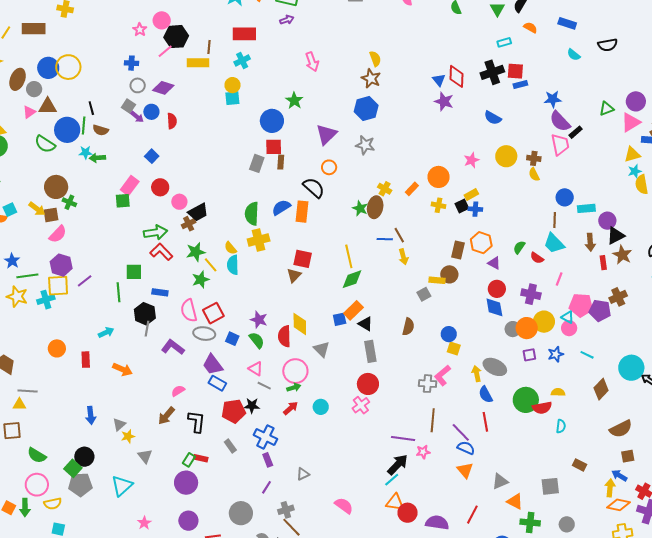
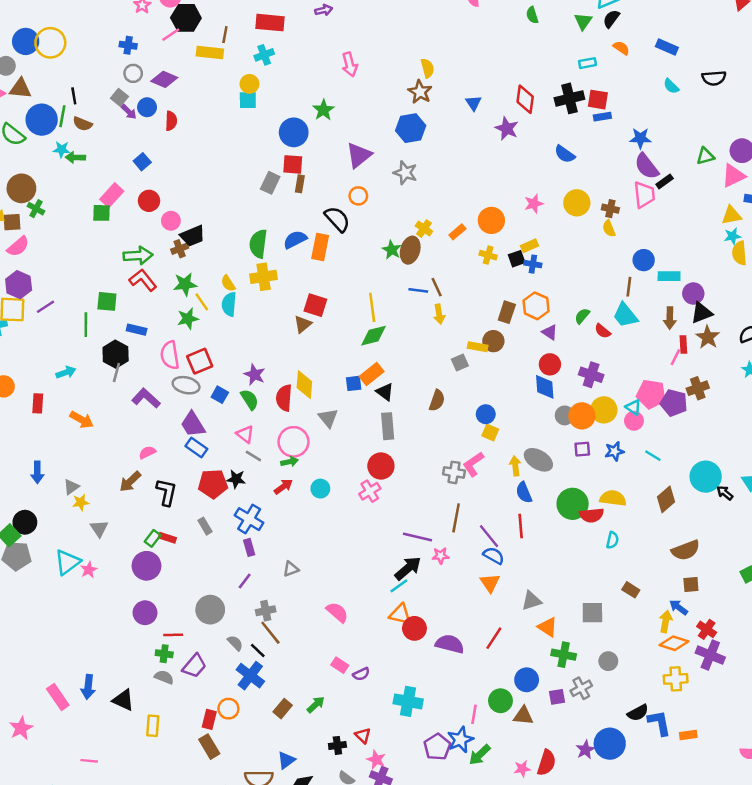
blue triangle: (439, 80) -> (474, 103), moved
pink line: (559, 279) -> (675, 357), moved
yellow semicircle: (558, 392) -> (613, 498), size x1.5
pink star: (144, 523) -> (89, 570), moved

